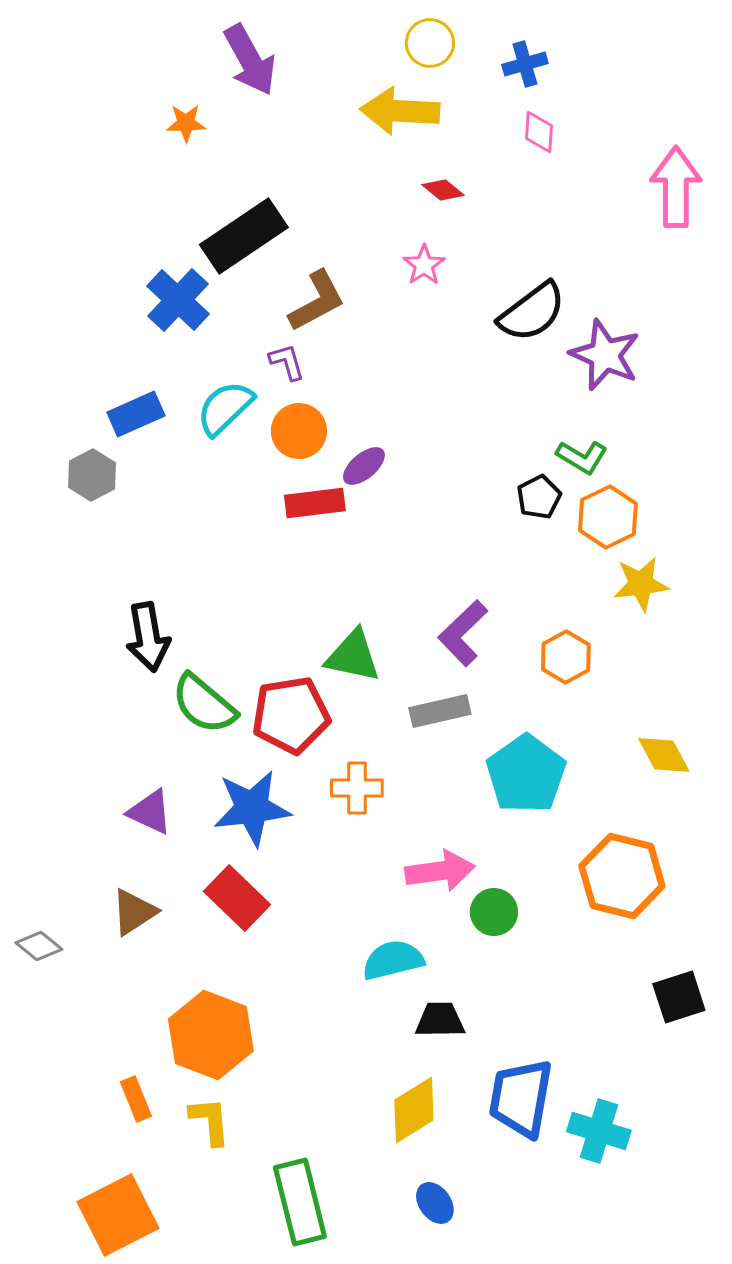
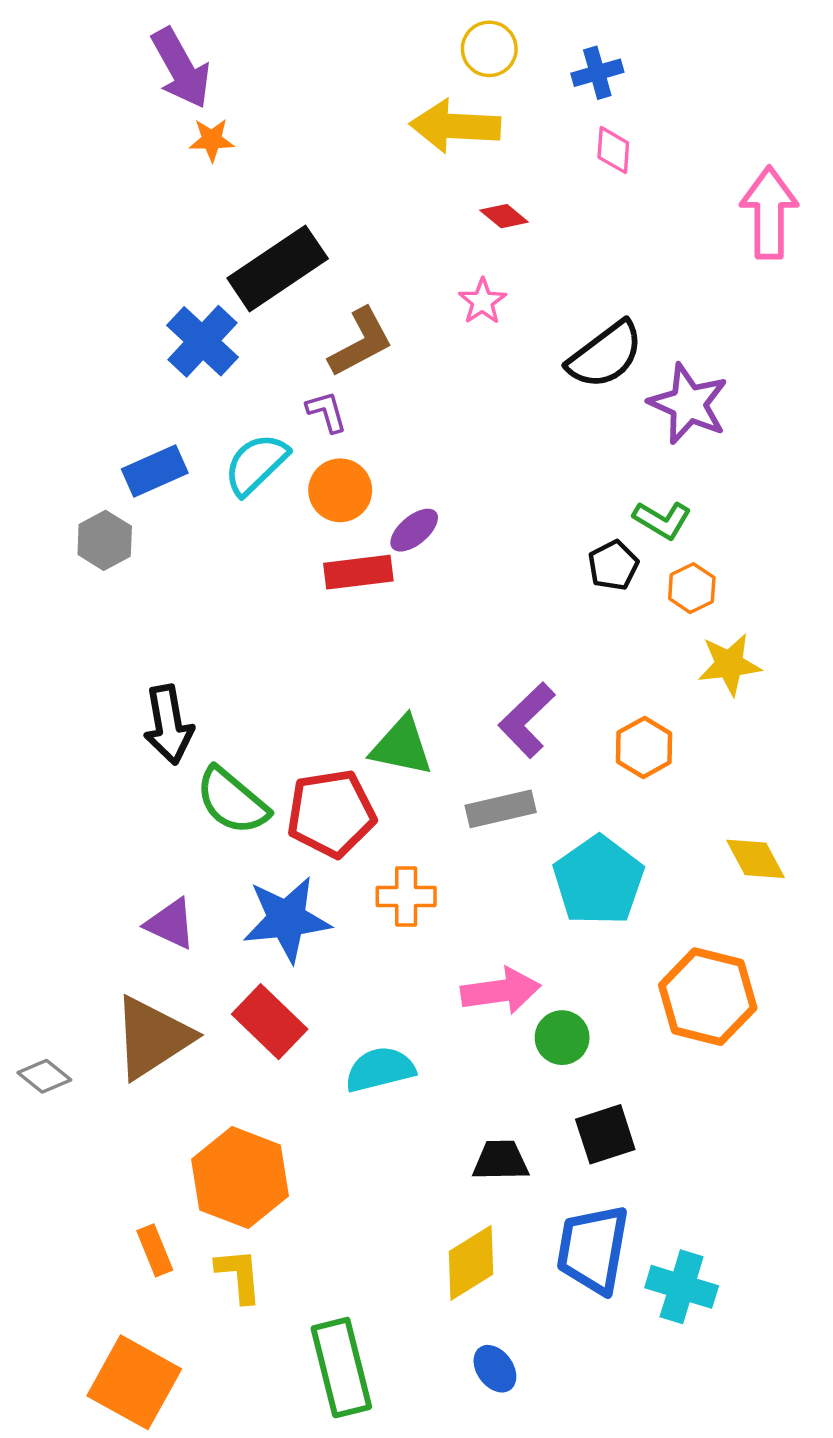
purple arrow: (250, 60) -> (181, 68), moved
orange hexagon: (608, 517) -> (692, 588), size x0.7
brown triangle: (134, 912) -> (152, 1038), size x1.6
cyan semicircle: (393, 960) -> (380, 1069), moved
black square: (679, 997) -> (605, 1134), moved
orange square: (118, 1215) -> (134, 1382), turned -34

